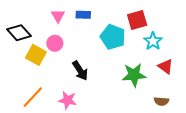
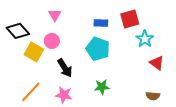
blue rectangle: (83, 15) -> (101, 23), moved
cyan pentagon: (113, 37) -> (98, 49), moved
black arrow: (80, 71) -> (65, 68), moved
green star: (134, 75) -> (102, 87), moved, size x0.7

